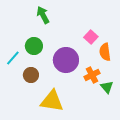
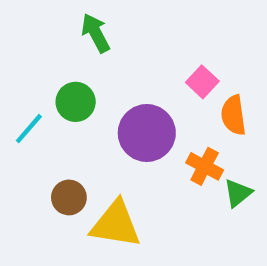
brown circle: (31, 75) -> (69, 197), moved
orange cross: (92, 75) -> (205, 166), turned -35
green triangle: (107, 87) -> (238, 193), turned 32

